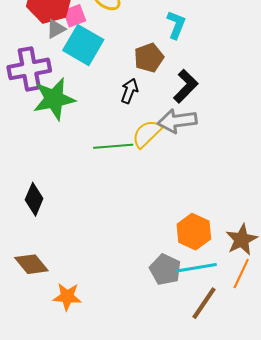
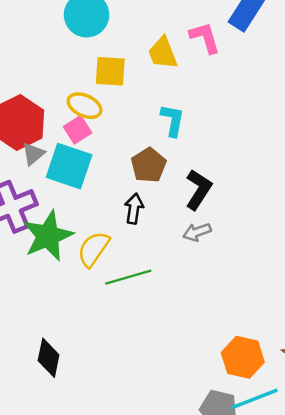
pink square: (74, 16) -> (78, 130), moved
gray arrow: (177, 121) -> (197, 232), size x0.6
yellow semicircle: (147, 134) -> (94, 249), moved

